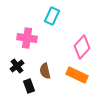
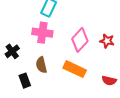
pink cross: (27, 38) -> (42, 33), moved
black cross: (17, 66) -> (12, 51), moved

